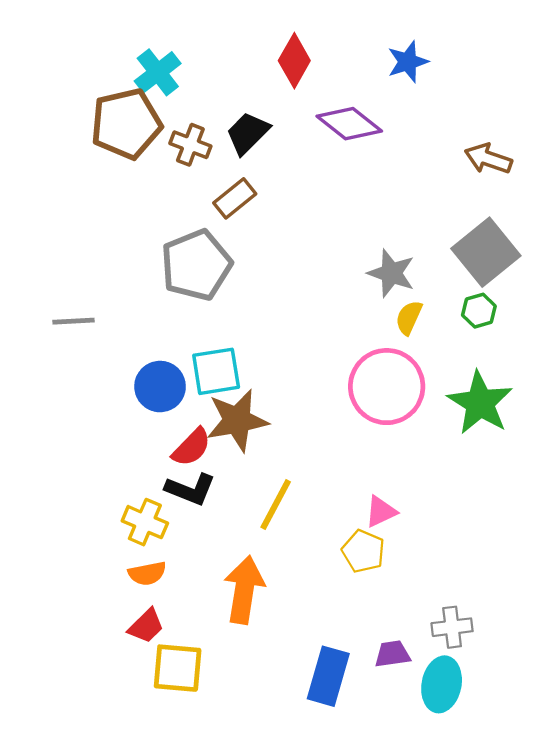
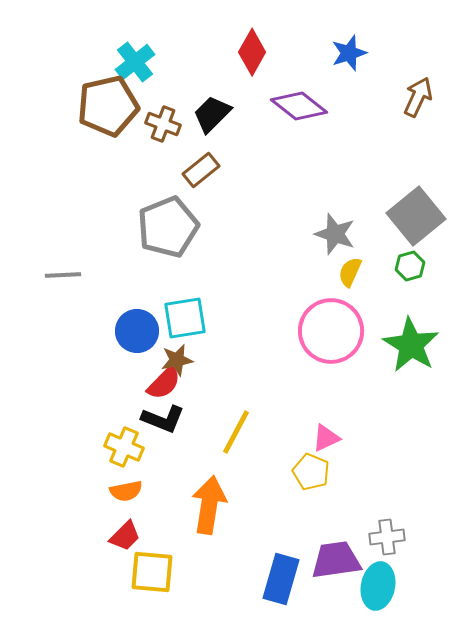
brown arrow: (488, 159) -> (418, 97), moved, turned 96
brown star: (237, 420) -> (177, 360), moved, size x0.6
purple trapezoid: (392, 654) -> (336, 560), size x1.6

